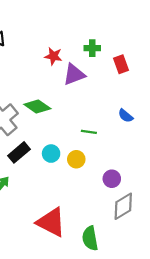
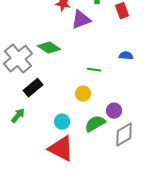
blue semicircle: (126, 116) -> (126, 56), turned 144
cyan circle: (51, 154) -> (62, 122), moved
green semicircle: (90, 238) -> (95, 124), moved, turned 70

